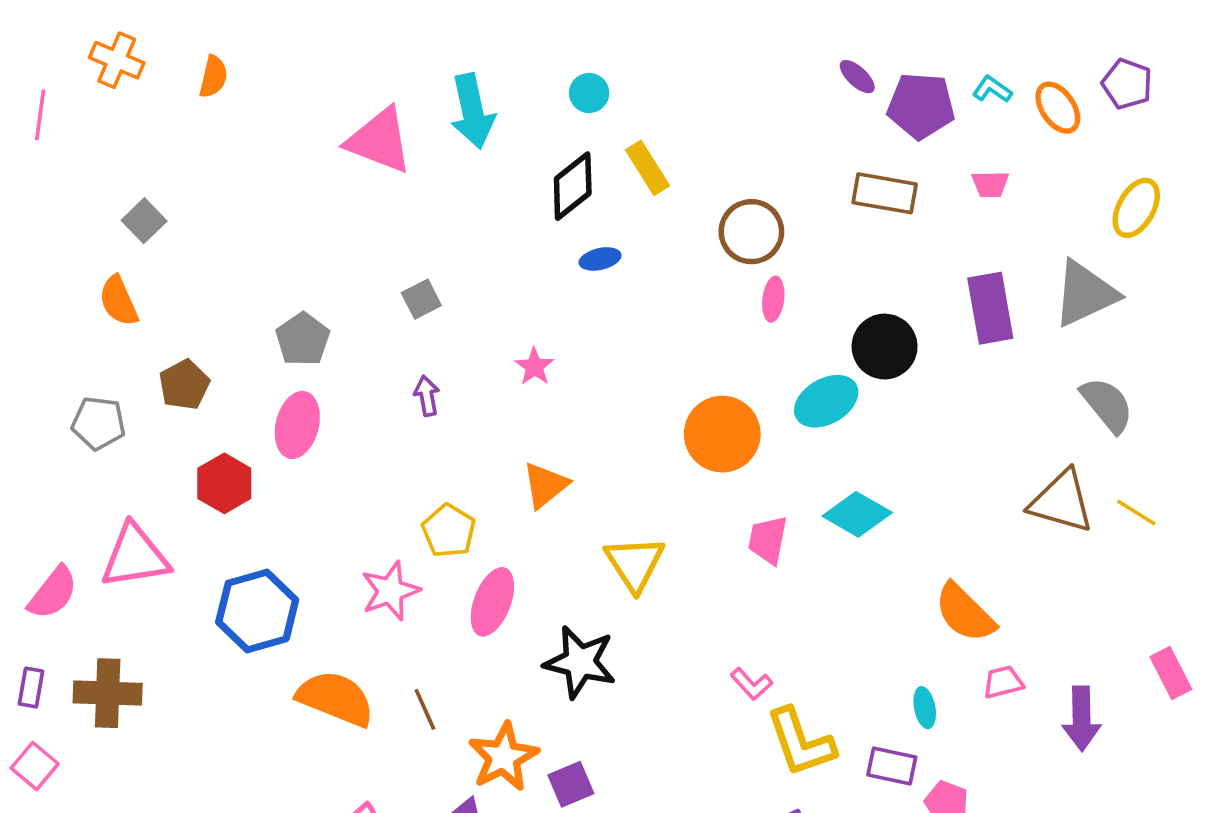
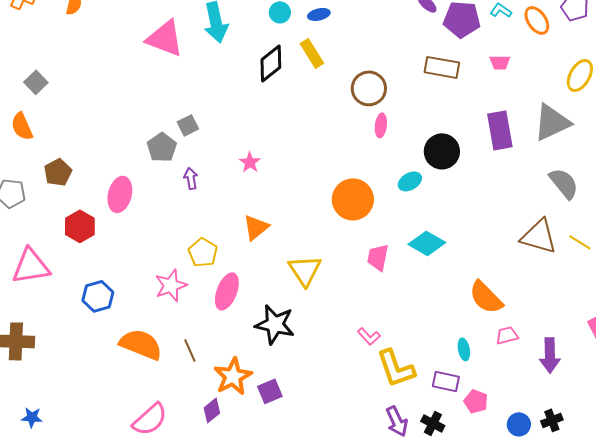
blue ellipse: (600, 259) -> (319, 14), moved
gray pentagon: (303, 339) -> (162, 147), moved
cyan ellipse: (826, 401) -> (410, 181), size x0.7
blue hexagon: (257, 611) -> (98, 296), size x0.7

